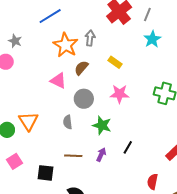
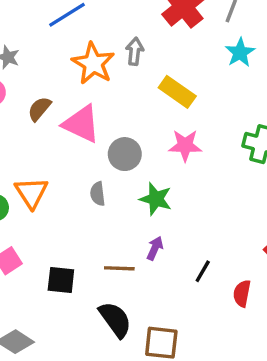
yellow rectangle: (115, 62) -> (177, 92), size x1.5
brown semicircle: (81, 68) -> (39, 109), moved
pink triangle: (58, 81) -> (81, 124), size x1.4
black line: (128, 147) -> (203, 271), moved
brown line: (73, 156) -> (119, 268), moved

